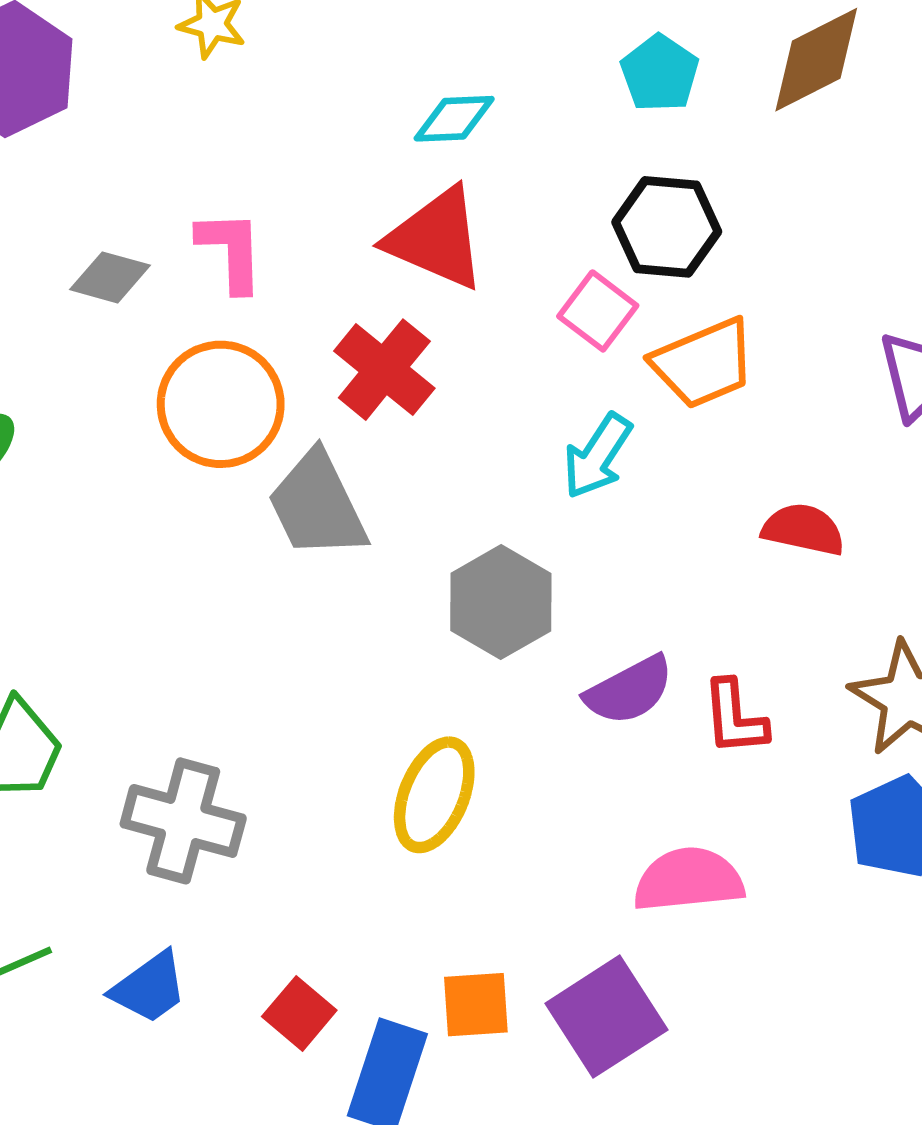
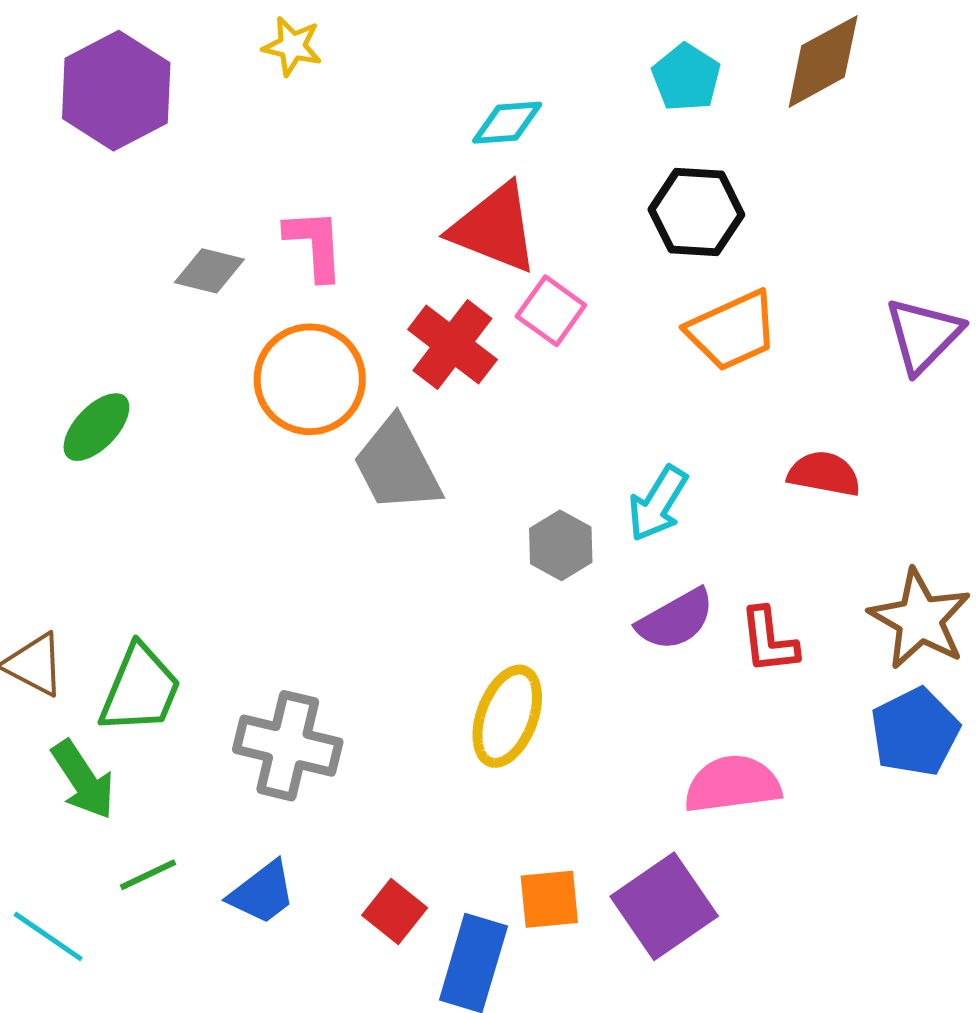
pink square: (598, 311) -> (551, 311), moved
cyan arrow: (597, 456) -> (658, 504), moved
gray hexagon: (501, 602) -> (561, 545), size x0.7

